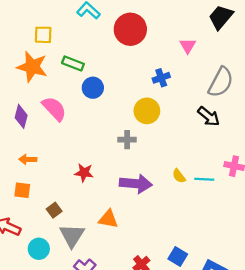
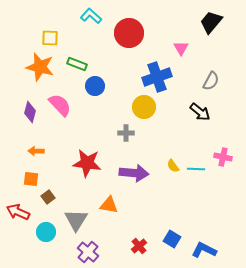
blue cross: (161, 78) -> (157, 77), size x1.8
gray semicircle: (221, 82) -> (211, 81), size x0.7
red star: (84, 173) -> (87, 163), size x1.6
brown square: (54, 210) -> (48, 197), moved

